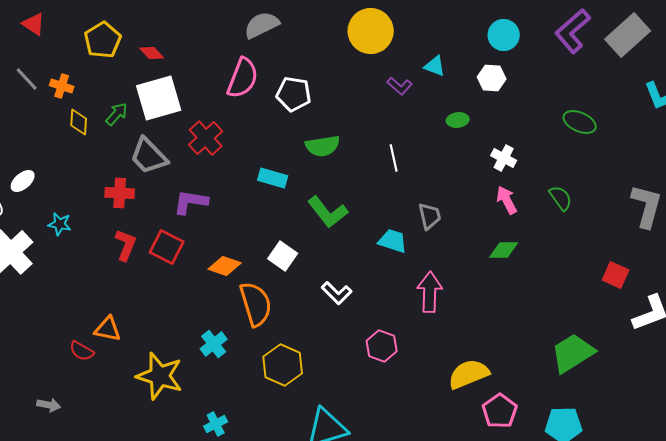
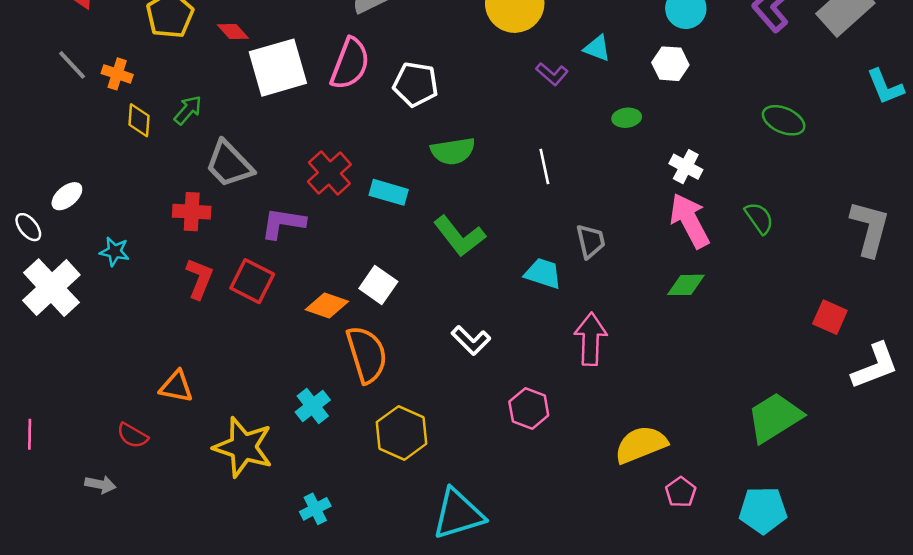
white square: (159, 98) -> (278, 68), moved
red cross: (206, 138) -> (329, 173), moved
pink arrow: (507, 200) -> (690, 221), size x1.5
white square: (283, 256) -> (378, 285), moved
red semicircle: (82, 351) -> (133, 436), moved
pink pentagon: (500, 411) -> (681, 492), size x0.7

